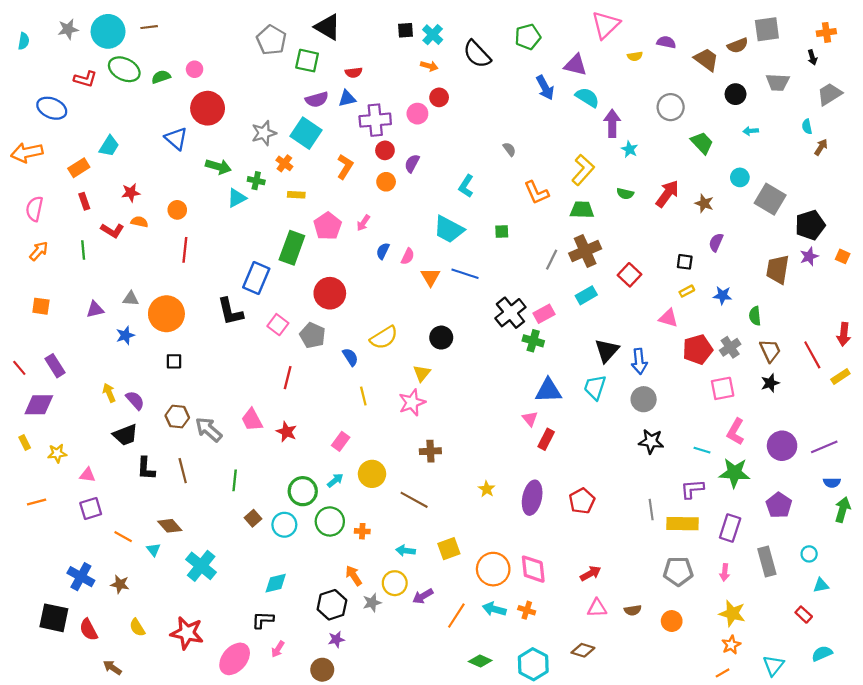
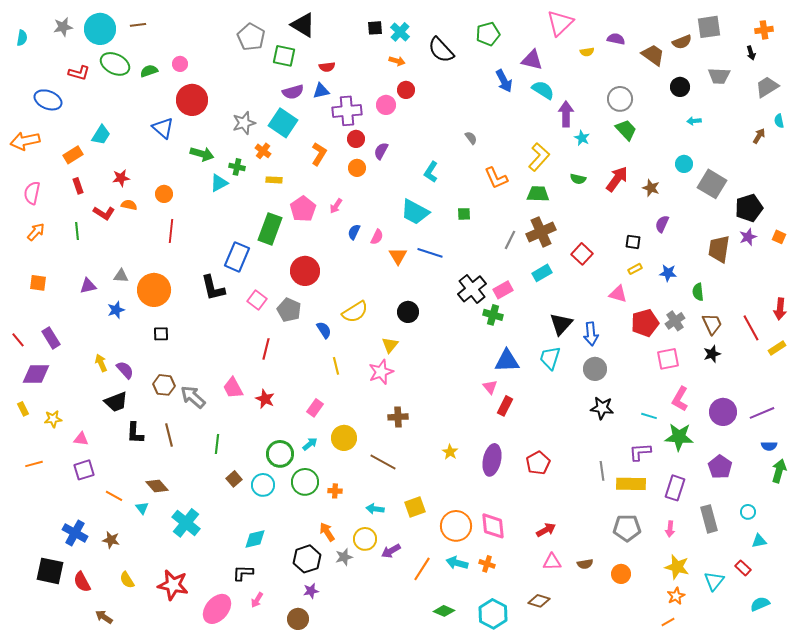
cyan semicircle: (807, 127) -> (779, 121), moved
green trapezoid: (702, 143) -> (626, 130), moved
cyan triangle: (773, 665) -> (714, 581), moved

